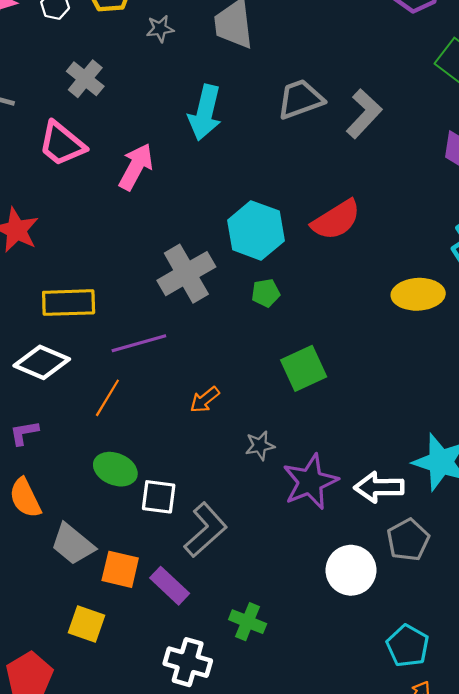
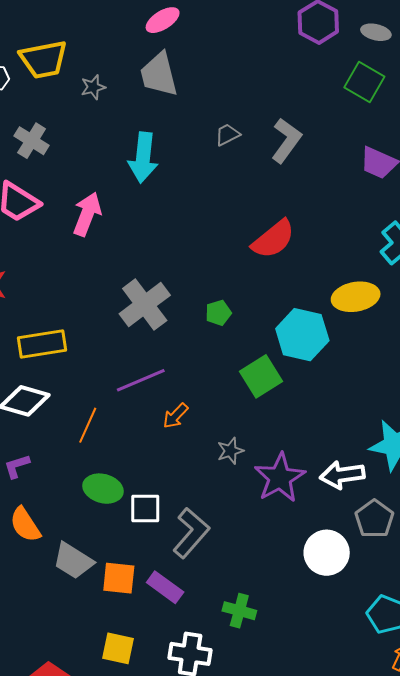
gray trapezoid: (300, 99) -> (227, 135), size x0.6
cyan hexagon: (256, 230) -> (302, 335), moved
purple line: (139, 343) -> (141, 380), moved
yellow square: (86, 624) -> (118, 648), moved

